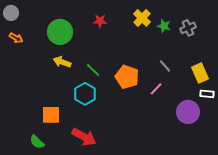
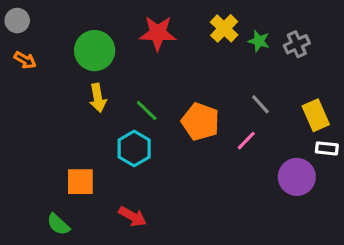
red star: (100, 21) -> (158, 33), size x1.6
yellow arrow: (62, 62) -> (98, 98), turned -120
red arrow: (84, 137) -> (133, 216), size x0.7

